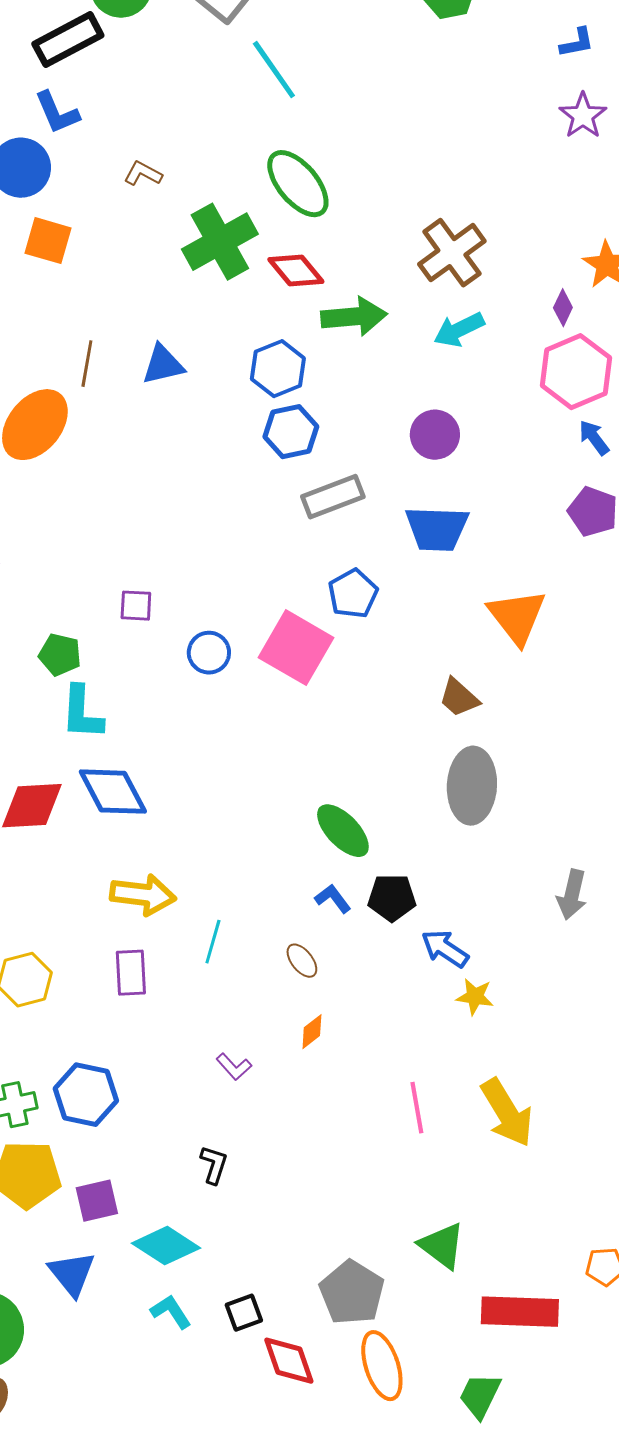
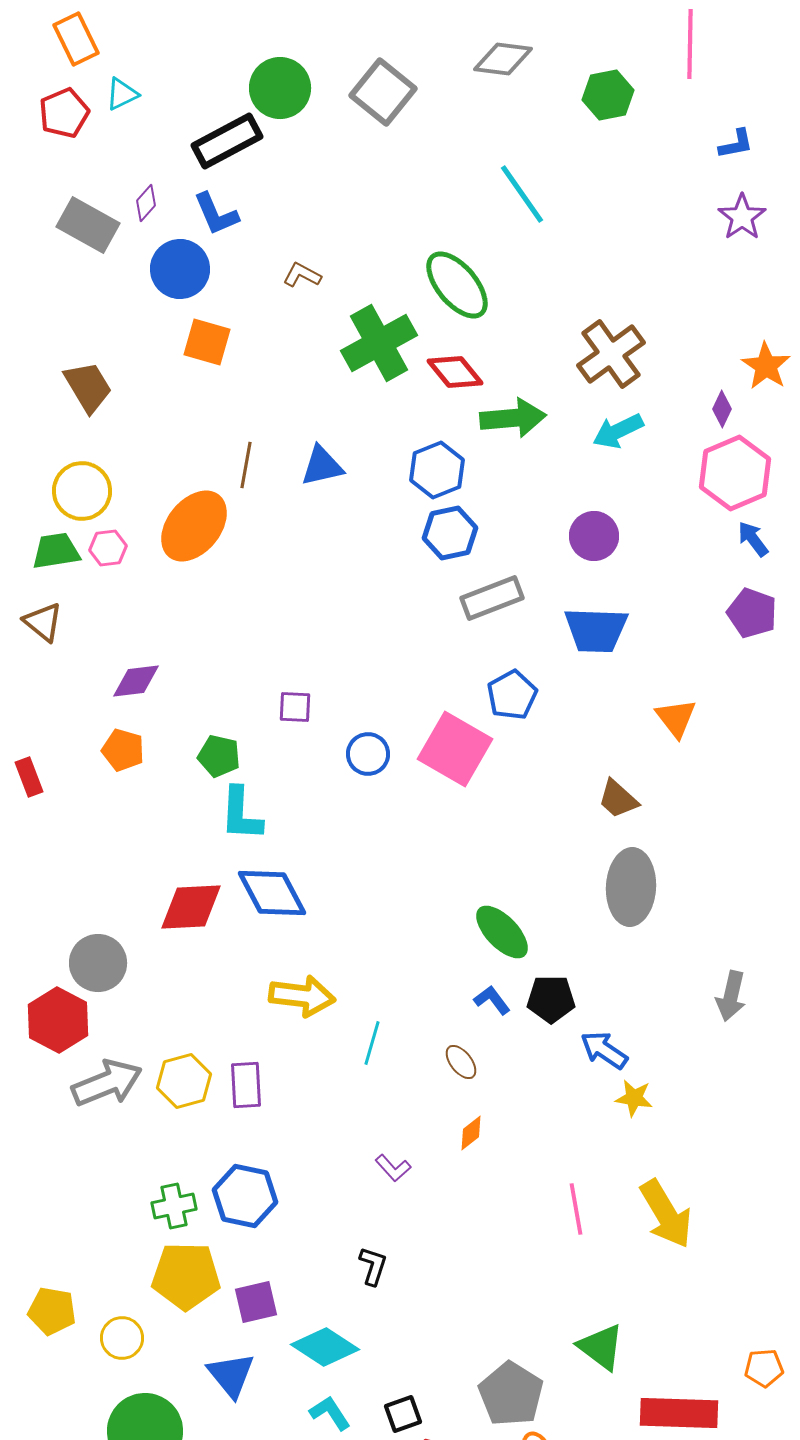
cyan line: (274, 70) -> (522, 194), moved
orange triangle: (517, 617) -> (676, 718), size x0.7
purple rectangle: (131, 973) -> (246, 1085), moved

